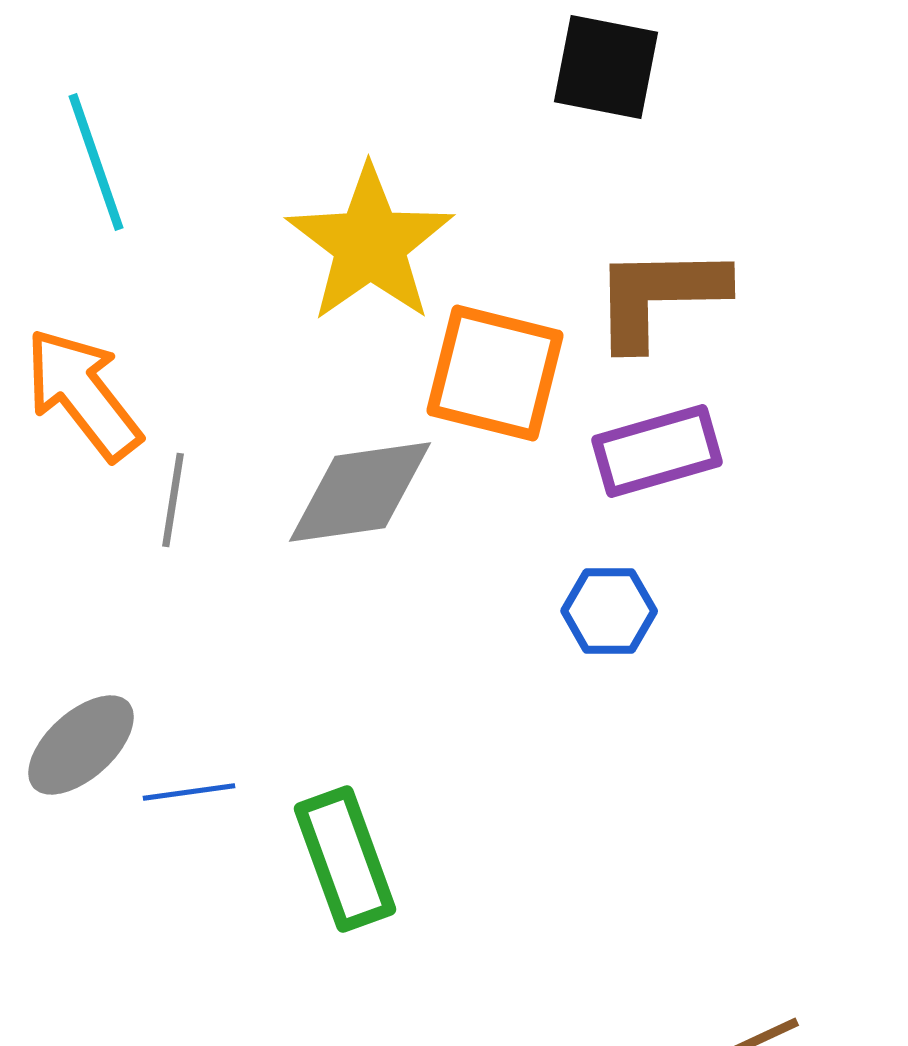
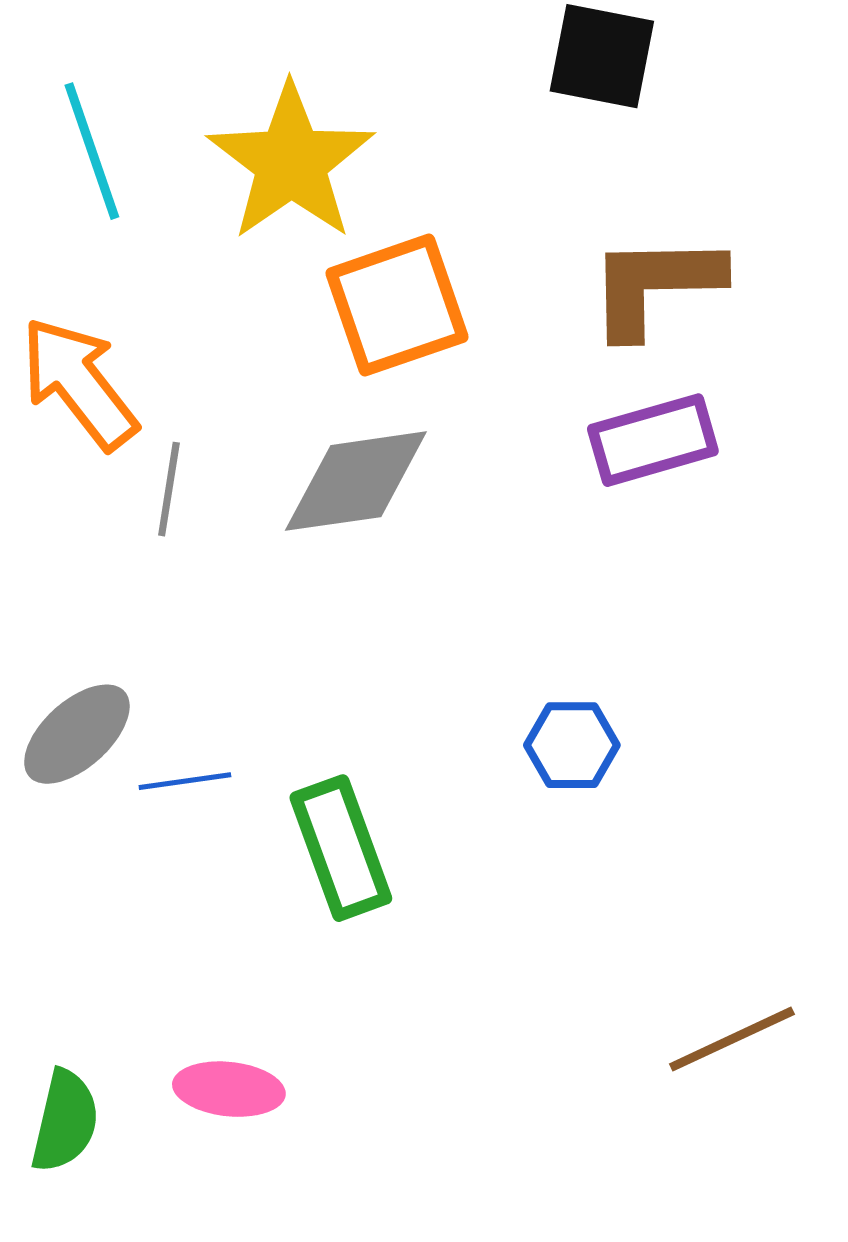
yellow star: (370, 244) -> (291, 162), moved
orange square: (495, 373) -> (397, 305), moved, turned -33
blue hexagon: (609, 611) -> (572, 745), moved

